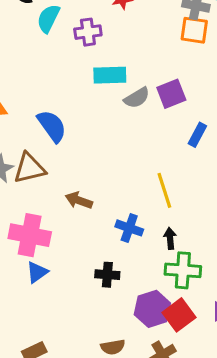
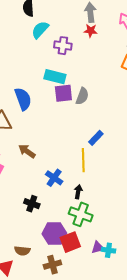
cyan rectangle: (110, 75) -> (55, 77), moved
purple square: (171, 94) -> (63, 93), moved
gray semicircle: (137, 98) -> (82, 96), turned -54
blue rectangle: (197, 135) -> (96, 138), moved

